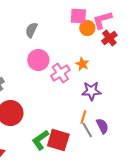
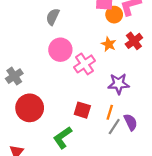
red cross: (109, 38) -> (134, 41), moved
orange star: (82, 64) -> (109, 44), moved
gray line: (87, 130) -> (114, 127), turned 63
red square: (58, 140) -> (82, 110), moved, size x0.7

